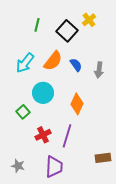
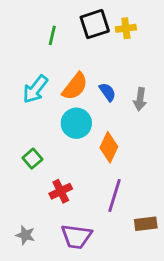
yellow cross: (89, 20) -> (126, 28), turned 32
black square: (67, 31) -> (95, 24), moved, turned 30
cyan circle: (43, 93) -> (76, 123), moved
purple line: (67, 136) -> (115, 195), moved
purple trapezoid: (54, 167) -> (76, 236), turned 95

